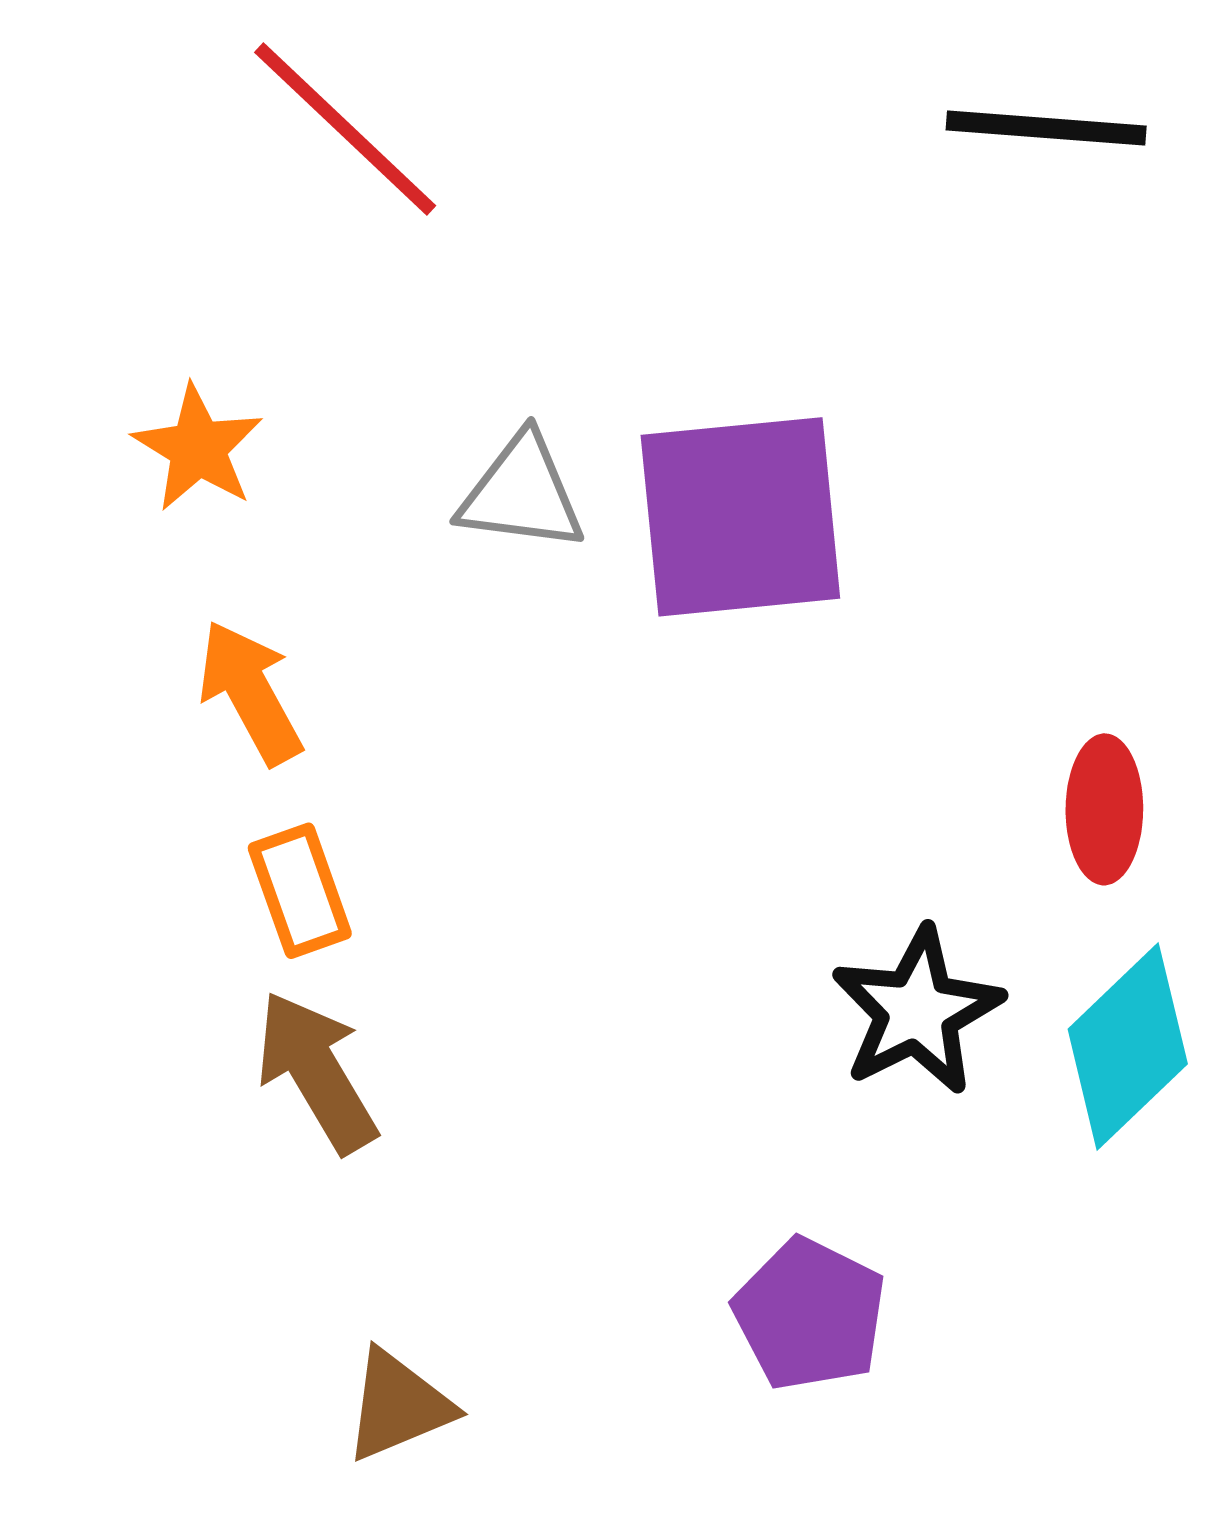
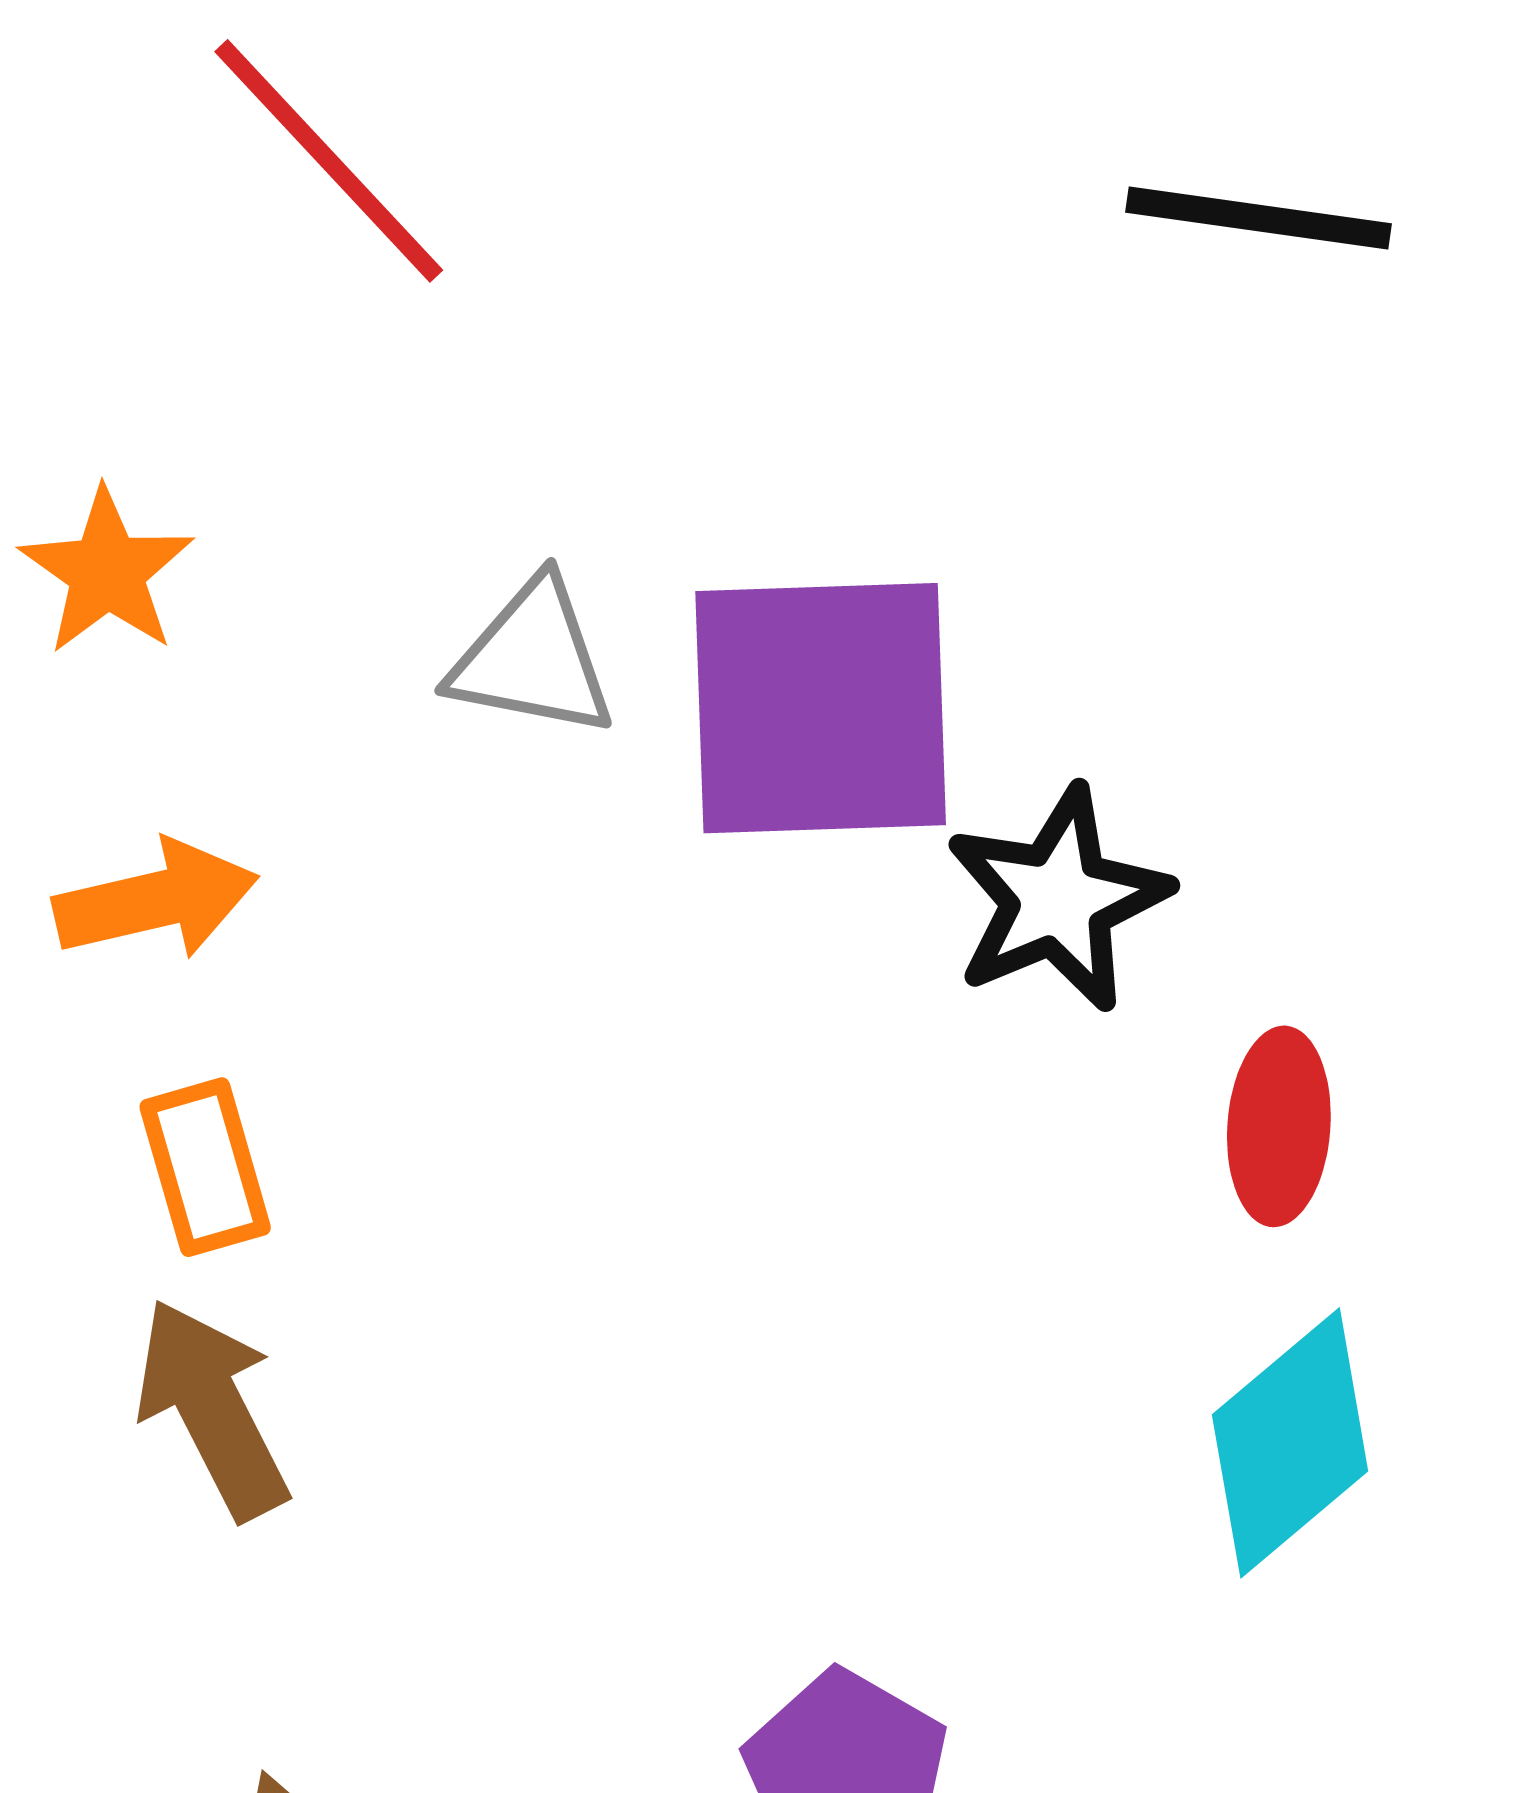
orange arrow: (250, 692) -> (156, 900), turned 102
black star: (917, 1011) -> (1058, 899), moved

